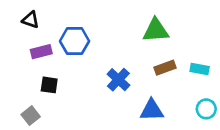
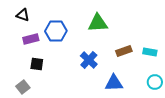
green triangle: (156, 30) -> (98, 23), moved

